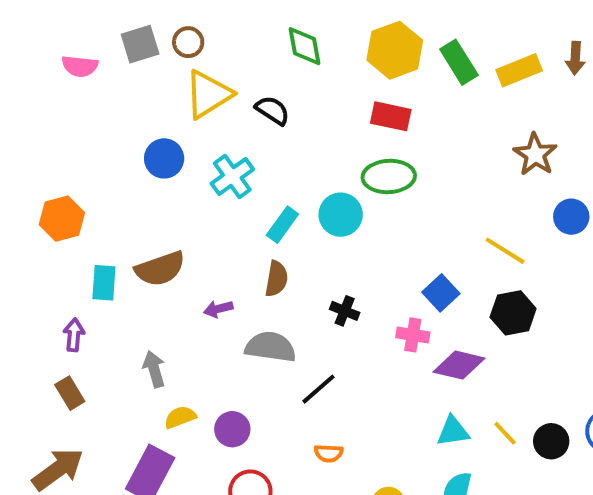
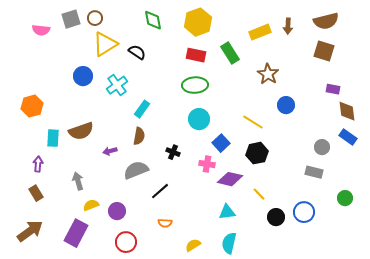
green rectangle: (459, 62) -> (230, 53), moved
cyan circle: (341, 215) -> (199, 119), moved
gray semicircle: (270, 347) -> (136, 170), turned -30
yellow line: (505, 433) -> (259, 194), moved

